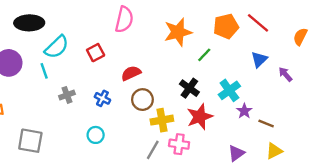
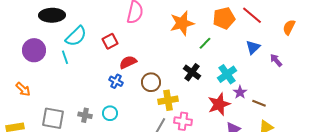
red semicircle: (131, 73) -> (128, 62), moved
gray cross: (67, 95) -> (85, 115), moved, turned 32
red star: (200, 117) -> (219, 104), moved

